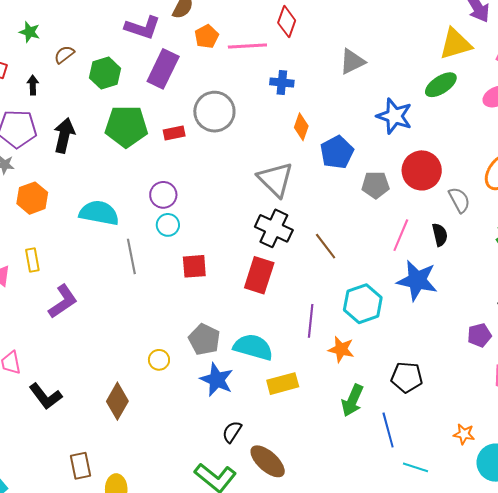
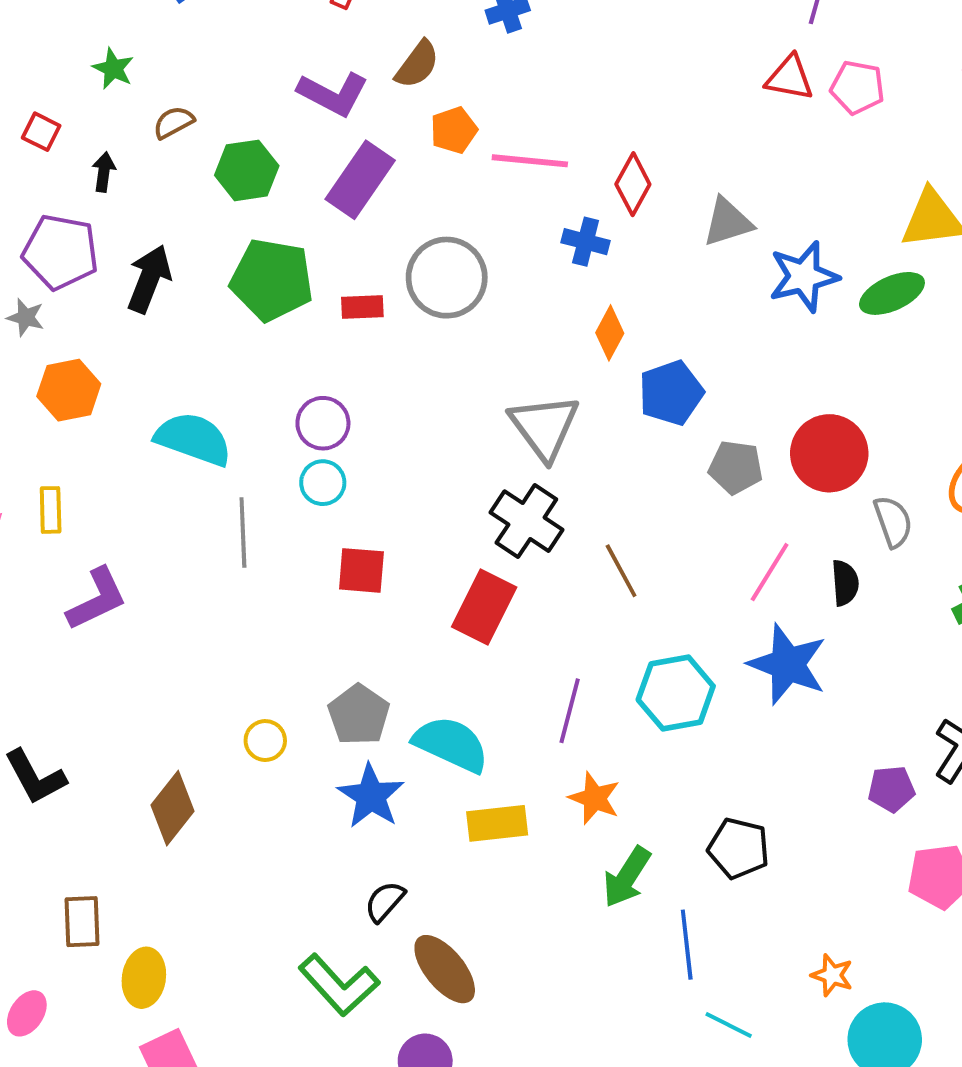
red diamond: (287, 22) -> (633, 184), moved
blue star: (394, 116) -> (804, 277), moved, turned 30
orange star: (341, 349) -> (595, 798), moved

